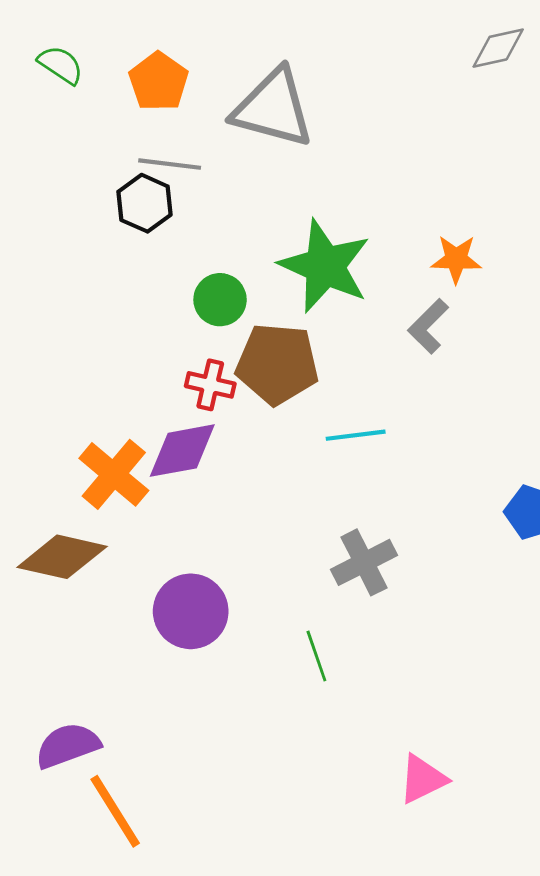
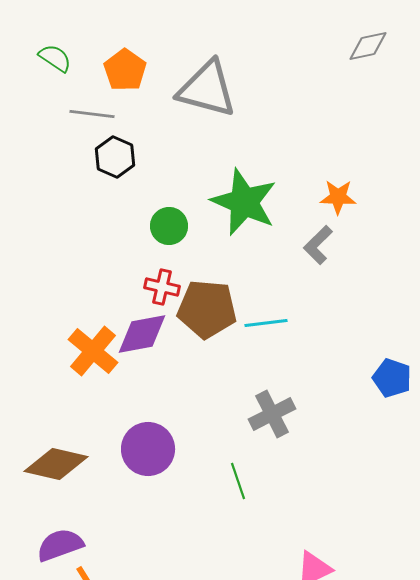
gray line: (170, 164) -> (92, 114), moved
brown pentagon: (277, 364) -> (207, 309), moved
brown diamond: (62, 557) -> (56, 464), moved

